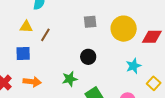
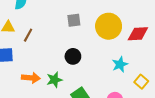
orange arrow: (32, 82) -> (31, 78), moved

